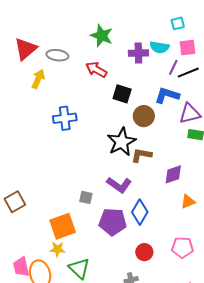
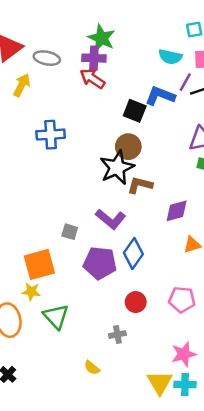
purple cross: (138, 53) -> (94, 58), moved
black square: (122, 94) -> (135, 111), moved
blue L-shape: (167, 95) -> (160, 96), moved
brown circle: (144, 116) -> (128, 147), moved

